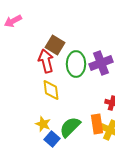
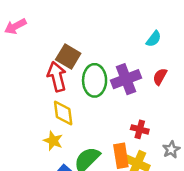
yellow star: (43, 124) -> (53, 141), moved

